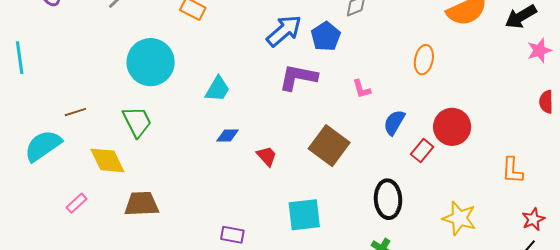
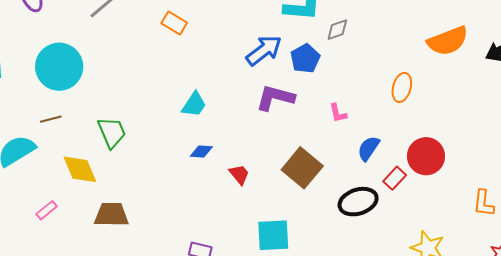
cyan circle: (151, 62) -> (59, 67), moved
black ellipse: (388, 199) -> (358, 202), moved, turned 72

